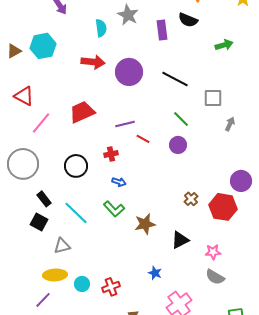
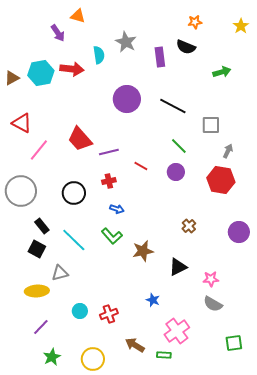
red arrow: (93, 62) -> (72, 69), moved
red trapezoid: (82, 112) -> (80, 139), turned -108
purple line: (125, 124) -> (109, 152), moved
purple circle: (241, 181) -> (239, 232), moved
red hexagon: (223, 207) -> (221, 180), moved
yellow ellipse: (55, 275) -> (37, 291), moved

